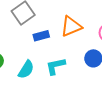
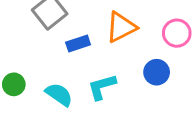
cyan semicircle: (26, 70) -> (59, 94), turned -84

